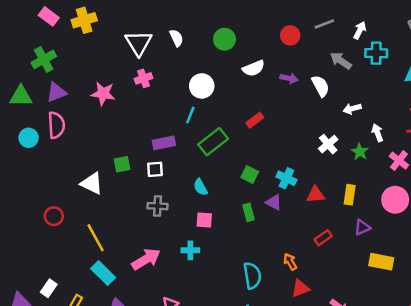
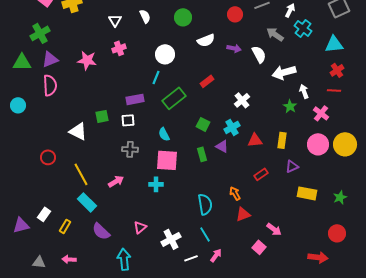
white triangle: (139, 43) -> (115, 20), size x0.6
cyan cross: (376, 53) -> (303, 28), turned 36
white arrow: (352, 109) -> (284, 72), size x1.6
cyan circle: (29, 138) -> (18, 105), moved
white cross: (328, 144) -> (242, 100), moved
cyan cross: (286, 178) -> (232, 127), turned 35
pink square: (204, 220) -> (167, 160), size x1.6
pink arrow: (146, 259) -> (116, 181), moved, size x0.7

